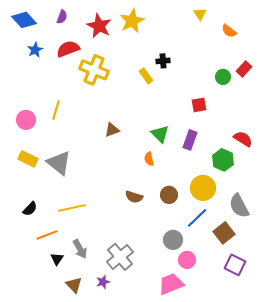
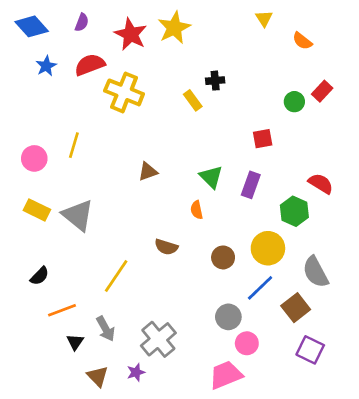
brown semicircle: (134, 197) -> (166, 247), moved
yellow line: (72, 208) -> (116, 276), moved, turned -44

